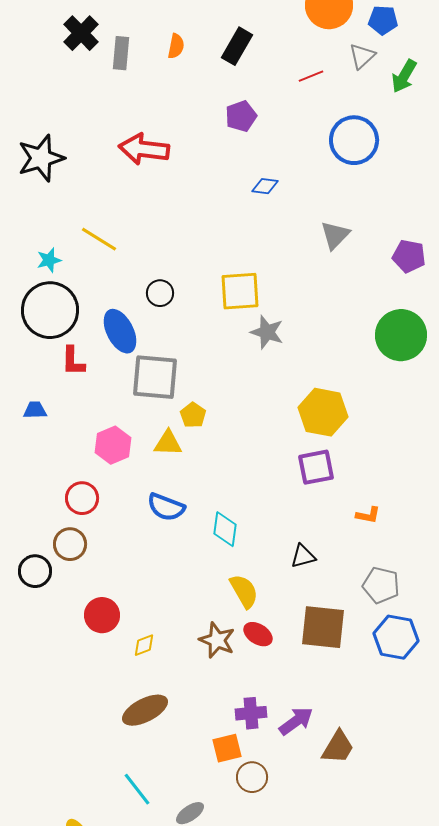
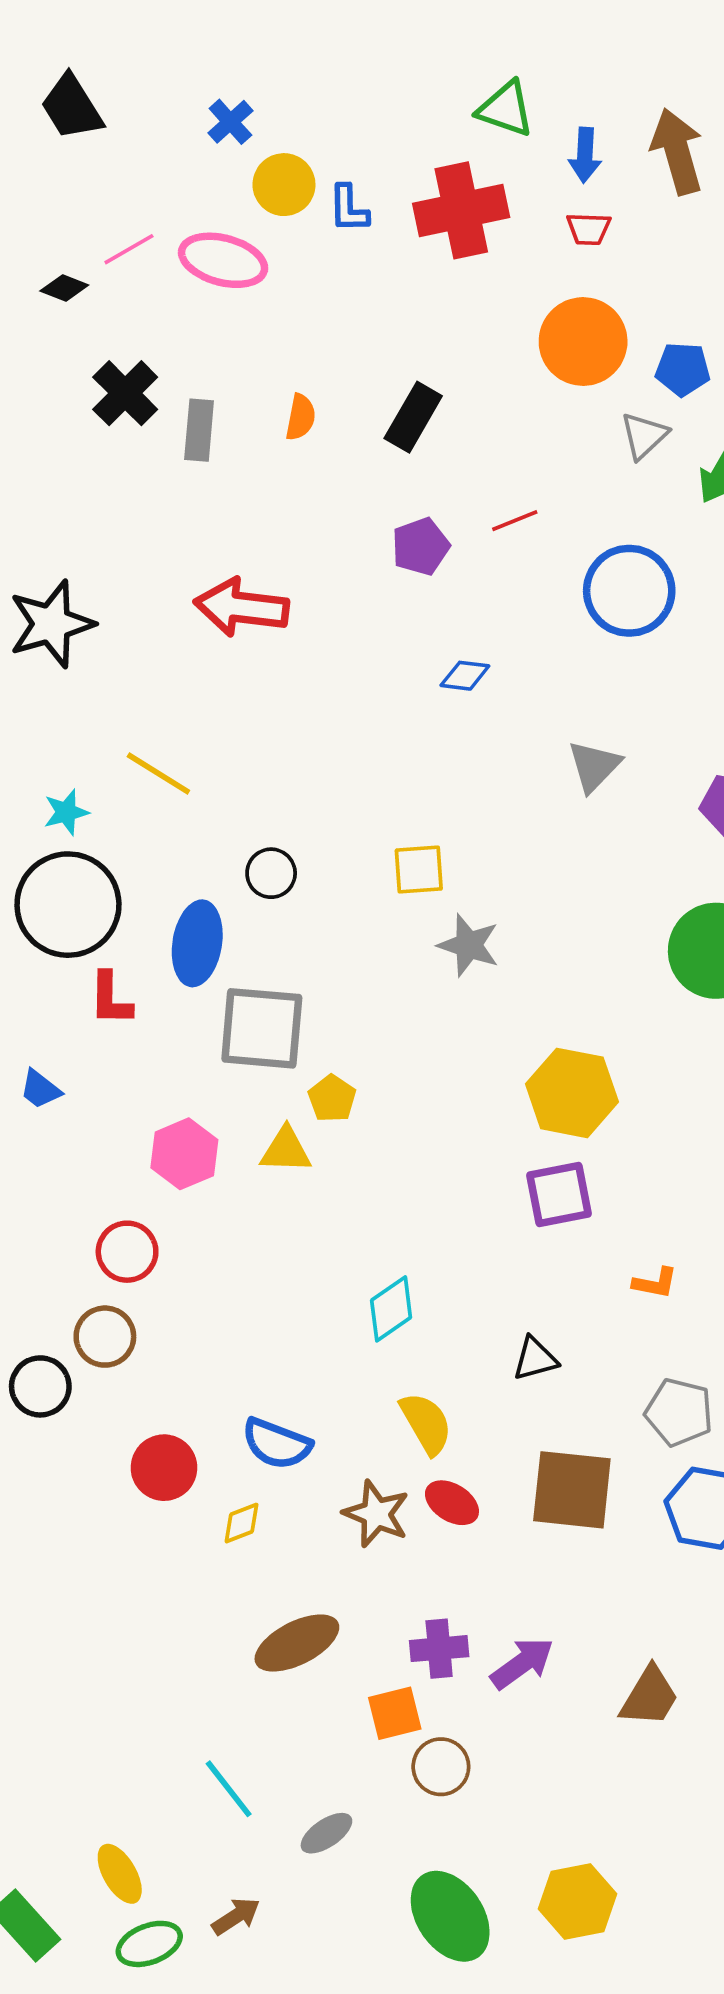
red line: (311, 76) -> (515, 521), moved
yellow square: (240, 291) -> (419, 870), size x0.7
blue ellipse: (120, 331) -> (197, 943), turned 36
blue trapezoid: (35, 410) -> (40, 1089), turned -140
blue semicircle: (166, 507) -> (277, 1444), moved
cyan diamond: (225, 529) -> (391, 1309), turned 48
brown ellipse: (145, 710) -> (297, 1643), moved
brown trapezoid: (338, 747) -> (650, 1697), moved

